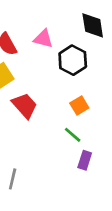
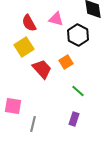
orange square: (79, 105) -> (66, 62), moved
purple rectangle: (85, 160) -> (74, 119), moved

